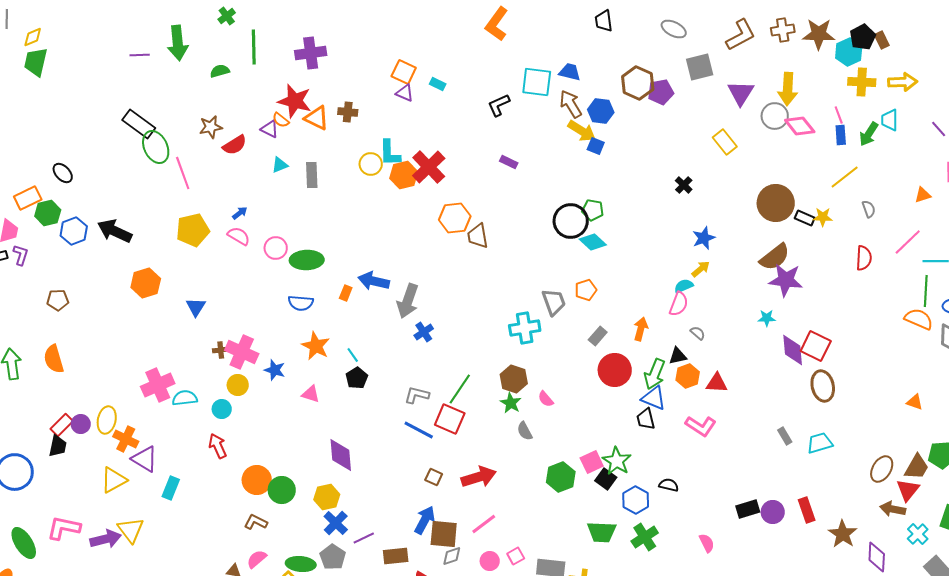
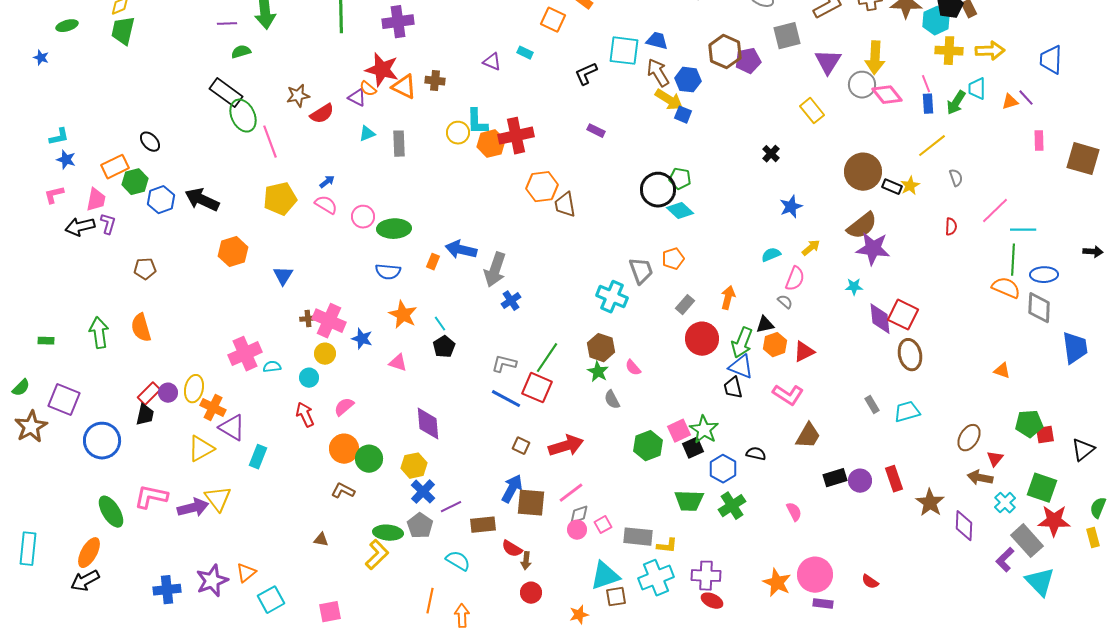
green semicircle: (220, 71) -> (241, 52), moved
orange square: (404, 72) -> (553, 20), moved
red cross: (429, 167) -> (516, 136), turned 32
orange triangle: (923, 195) -> (1010, 102), moved
yellow star: (823, 217) -> (910, 186), turned -30
red semicircle: (864, 258) -> (951, 227), size x0.7
yellow arrow: (701, 269) -> (811, 248), moved
pink semicircle: (679, 304) -> (795, 279), moved
cyan cross: (525, 328) -> (612, 297), turned 32
red triangle: (717, 383) -> (804, 352), turned -30
cyan semicircle: (185, 398) -> (272, 367), size x0.7
brown trapezoid: (917, 467) -> (808, 436), moved
black square: (606, 479) -> (693, 448), turned 30
red triangle: (908, 490) -> (995, 459), size x0.7
gray diamond: (452, 556) -> (579, 515), moved
pink semicircle: (257, 559) -> (344, 407), moved

